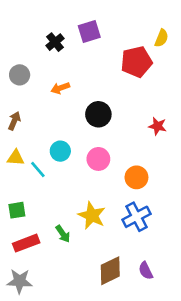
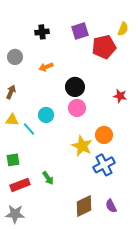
purple square: (89, 32) -> (80, 31), moved
black cross: (55, 42) -> (42, 32), turned 32
pink circle: (98, 159) -> (77, 108), moved
yellow star: (92, 215) -> (82, 146), moved

